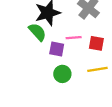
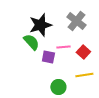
red square: (96, 43) -> (83, 52), turned 32
green circle: (62, 74) -> (58, 87), moved

